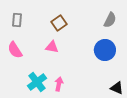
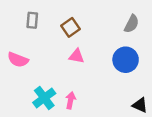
gray rectangle: (17, 20) -> (32, 20), moved
pink triangle: (52, 47) -> (77, 56), moved
pink semicircle: (15, 50) -> (18, 60), turned -36

